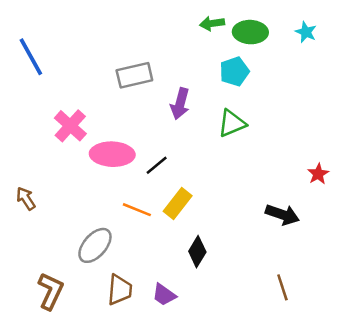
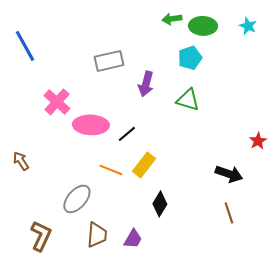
green triangle: (232, 123) -> (188, 100), turned 40
brown line: (282, 287) -> (229, 213), moved
purple trapezoid: (164, 295) -> (133, 239), turned -95

